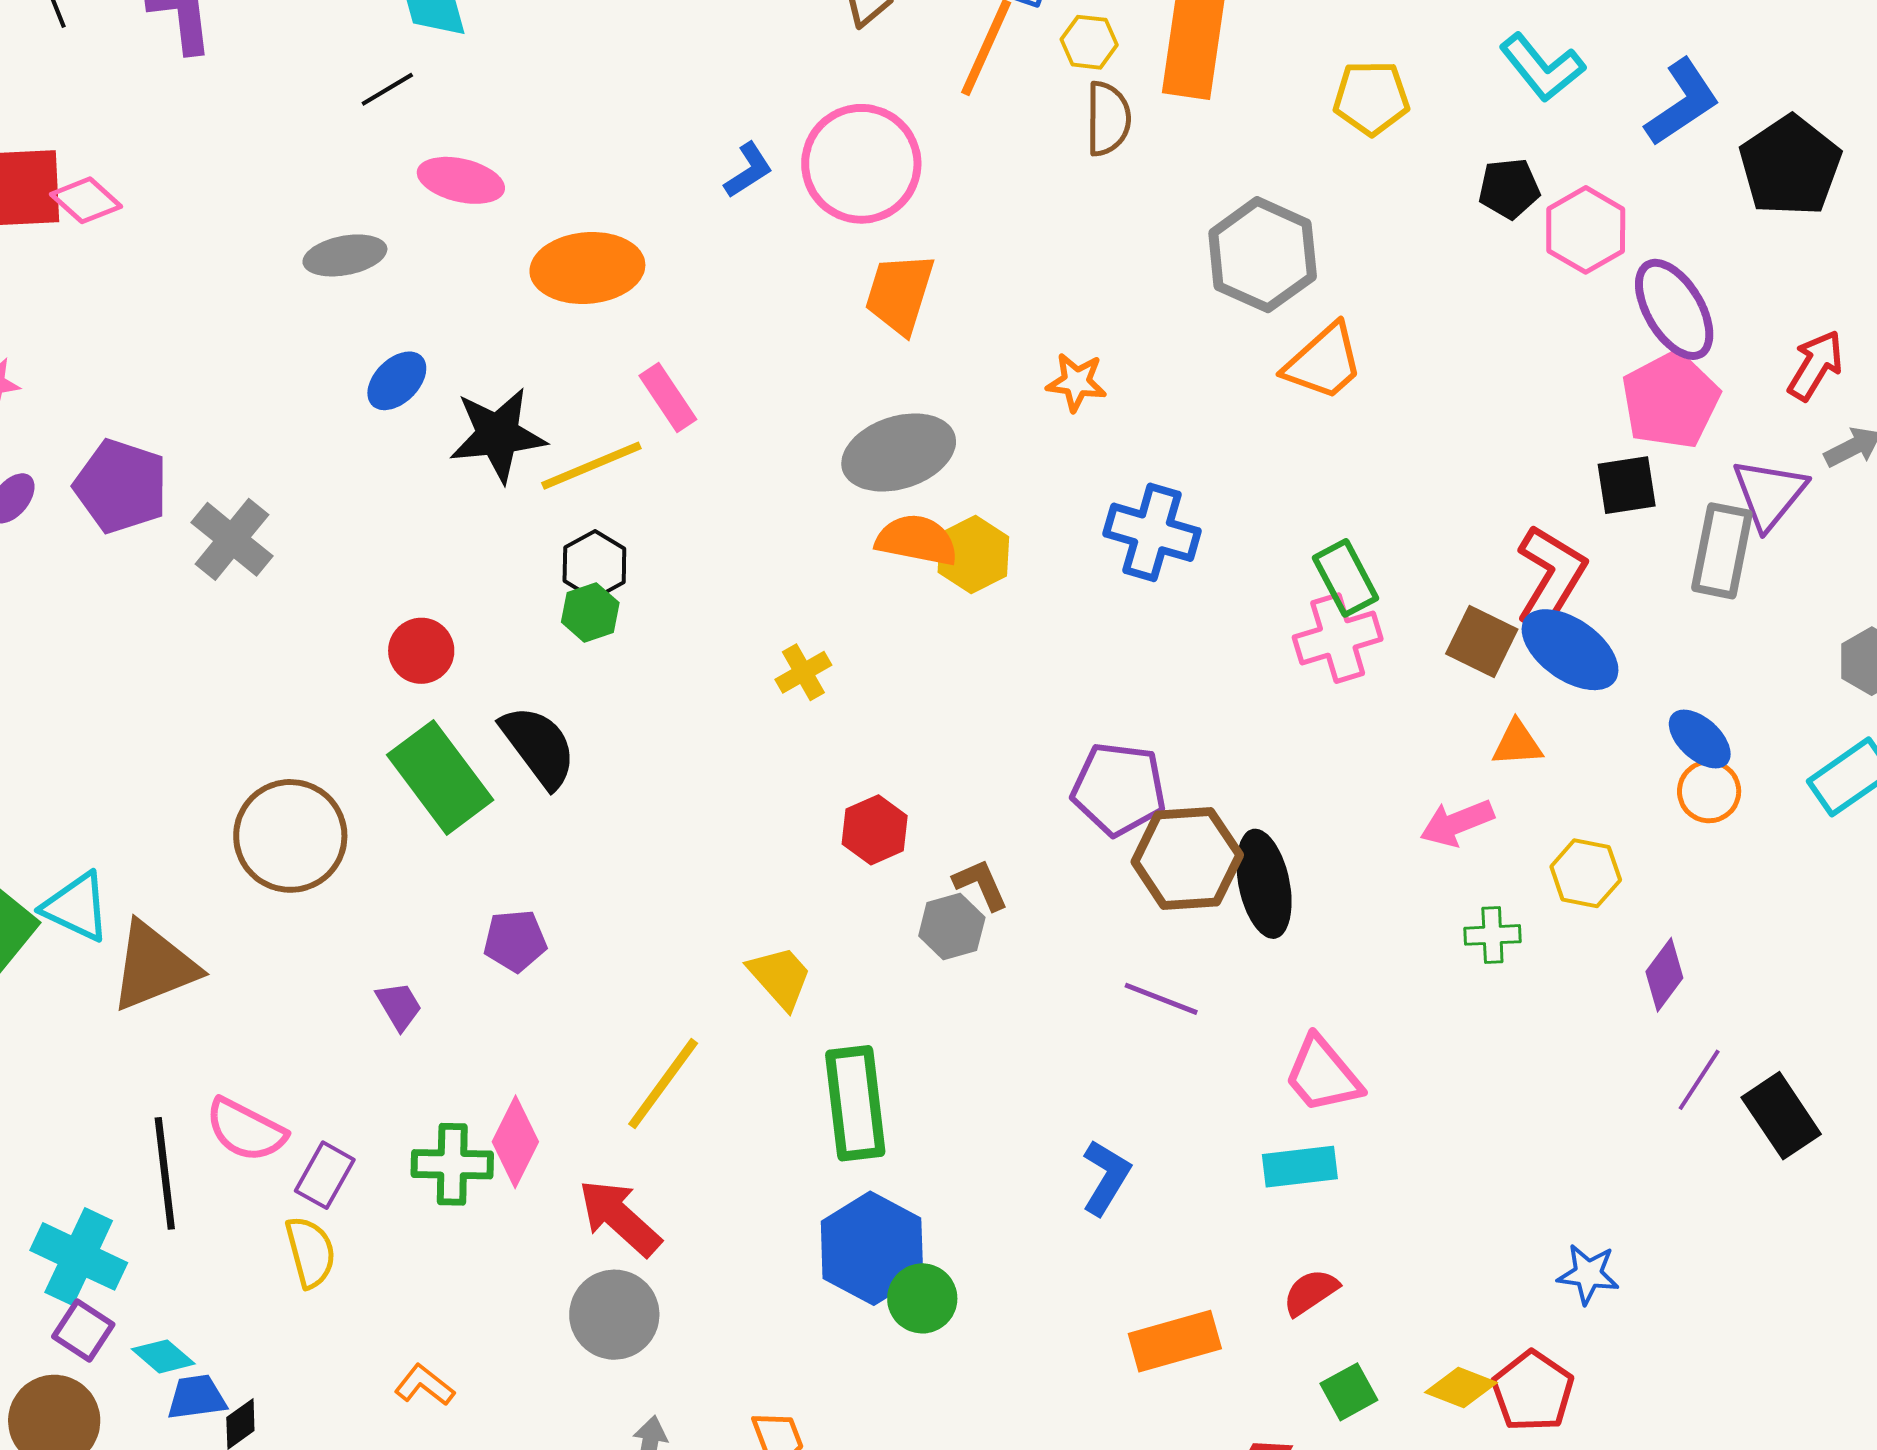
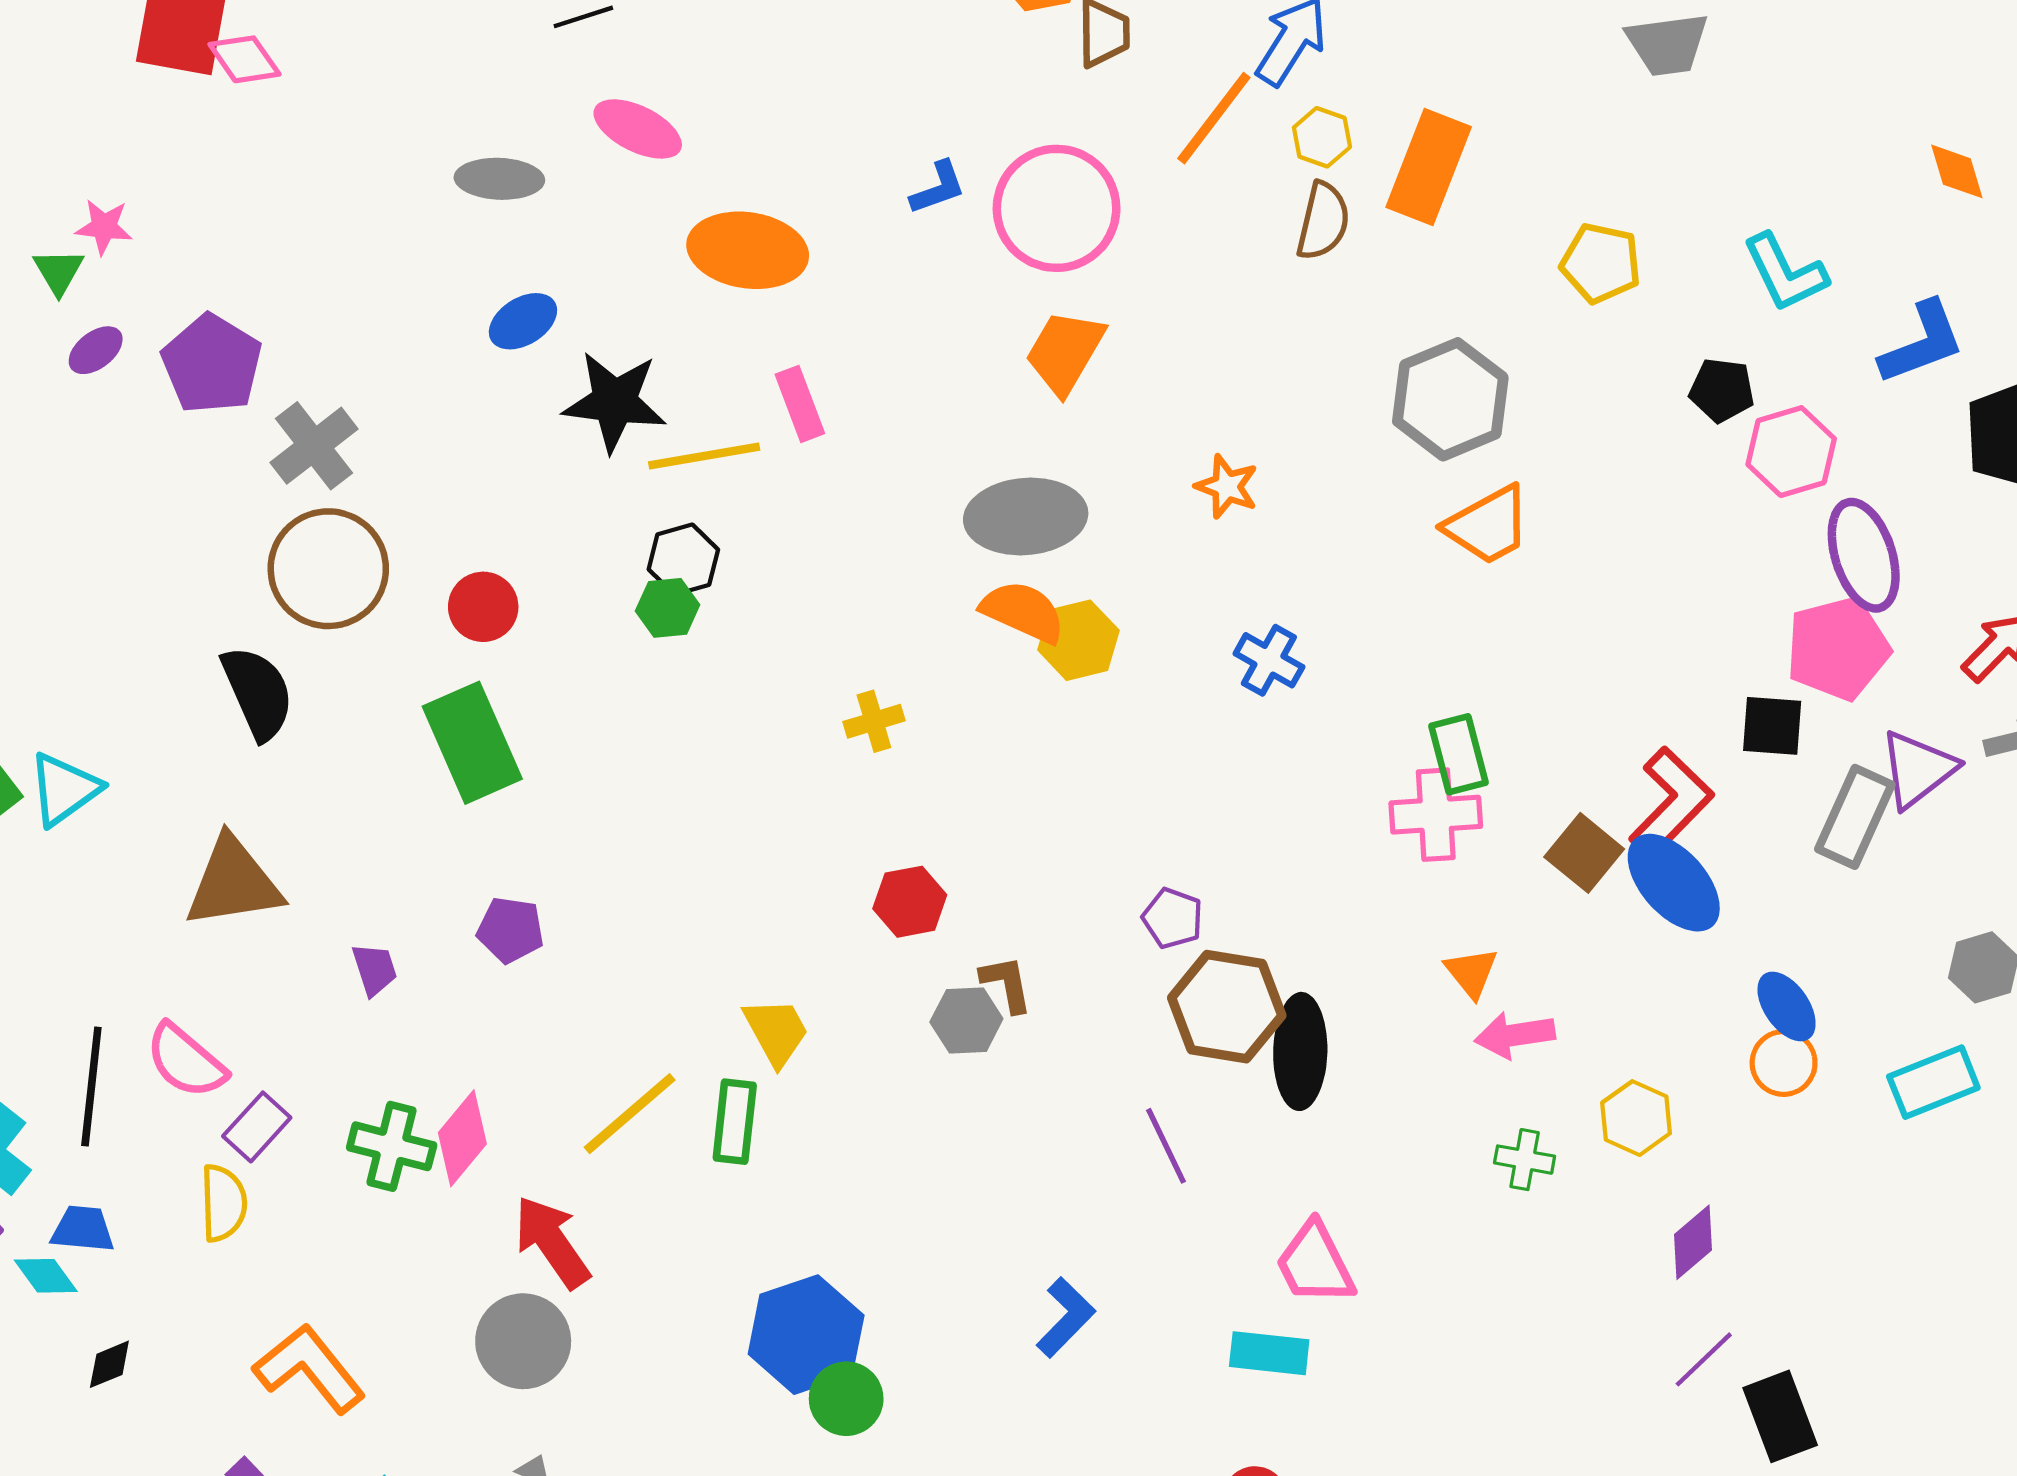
blue cross: (1152, 532) -> (1269, 660), size x0.7
orange triangle: (1517, 743) -> (1471, 973), moved, turned 42
black semicircle: (539, 746) -> (258, 693), moved
purple pentagon: (1119, 789) -> (1173, 918), size x0.6
brown circle: (290, 836) -> (328, 569), moved
cyan triangle: (76, 907) -> (64, 789), turned 46
brown triangle: (154, 966) -> (233, 883), moved
purple line: (1161, 999) -> (1166, 1146), turned 30
green rectangle: (855, 1103) -> (735, 1122), moved, size x0.7
orange L-shape: (424, 1385) -> (309, 1369), size x1.8
blue trapezoid: (197, 1397) -> (83, 1229), moved

